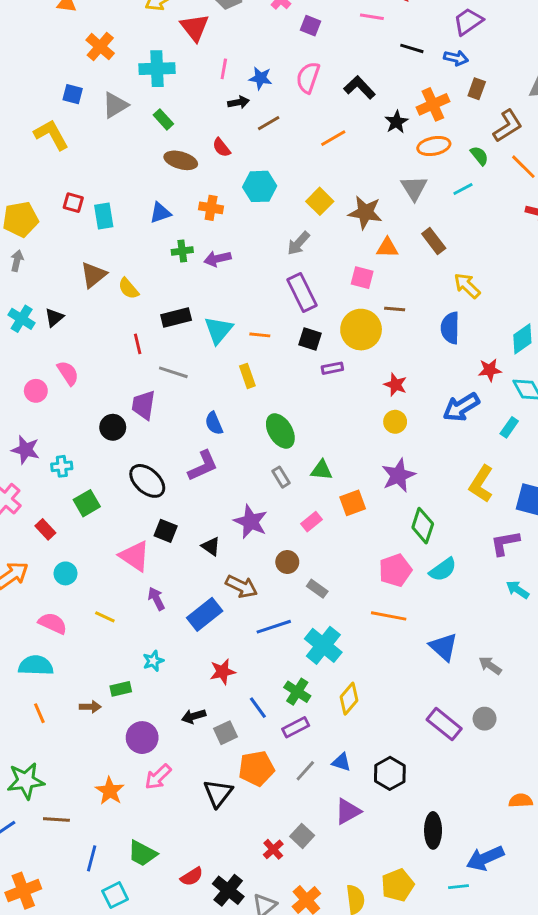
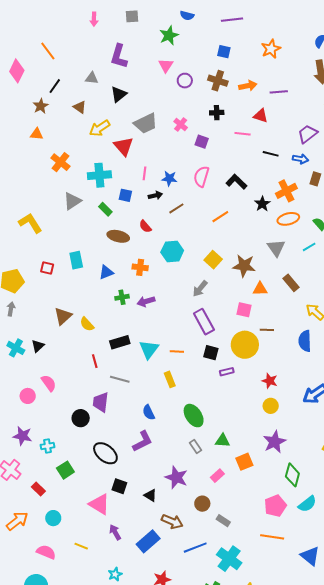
blue square: (73, 94) -> (125, 195), moved
cyan rectangle: (104, 216) -> (76, 260), moved

